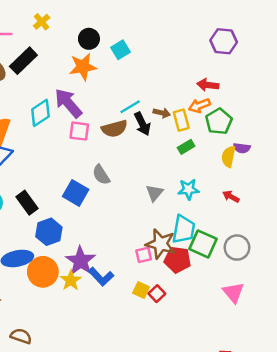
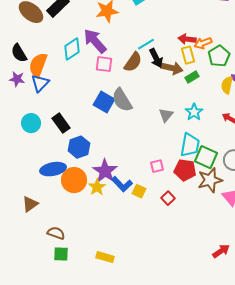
red arrow: (208, 85) -> (187, 39), moved
brown arrow: (162, 113) -> (172, 68), moved, size x1.5
brown semicircle: (114, 129) -> (133, 62), turned -40
gray semicircle: (101, 175) -> (122, 100), size x1.4
cyan star: (188, 189) -> (194, 112), turned -30
blue square: (76, 193) -> (104, 102), moved
brown star: (161, 244) -> (210, 180), moved, turned -30
yellow square: (141, 290) -> (139, 191), moved

